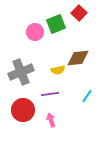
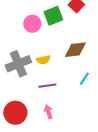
yellow semicircle: (58, 70) -> (43, 60), moved
cyan line: (87, 96) -> (84, 79), moved
red circle: (23, 110) -> (15, 113), moved

